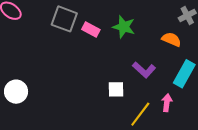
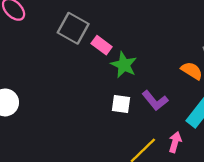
green star: (124, 27) -> (124, 65), moved
white square: (116, 89) -> (121, 104), moved

